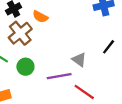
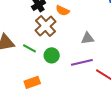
gray triangle: (79, 60) -> (88, 38), moved, turned -40

